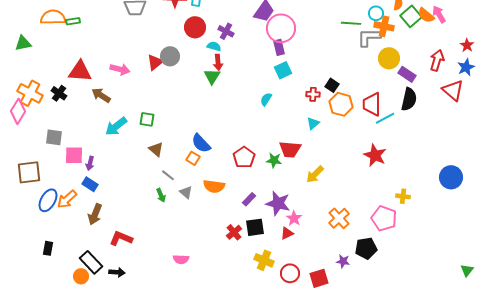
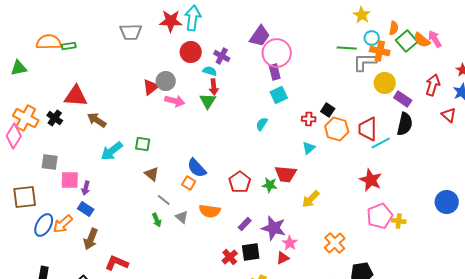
pink arrow: (120, 69) -> (175, 101), moved
red triangle: (453, 90) -> (449, 115), size x0.7
pink pentagon: (384, 218) -> (380, 216), moved, turned 30

